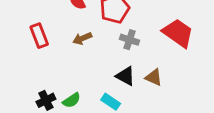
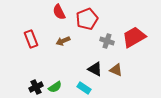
red trapezoid: (178, 33) -> (134, 37), turned -65
gray cross: (129, 40) -> (107, 41), moved

